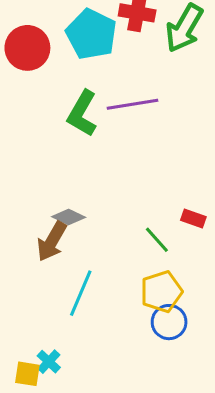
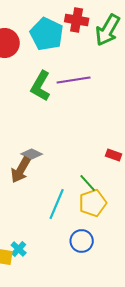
green line: (157, 240) -> (88, 183), moved
cyan line: (81, 293) -> (57, 204), moved
blue circle: (169, 322) -> (82, 241), moved

